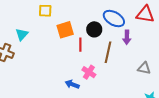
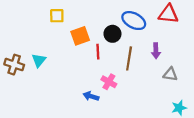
cyan triangle: (22, 34) -> (39, 60), moved
purple arrow: (127, 37) -> (156, 51), moved

